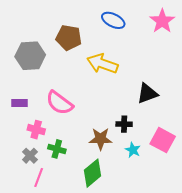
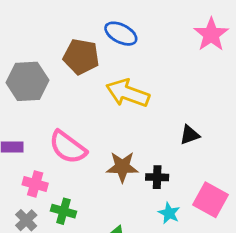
blue ellipse: (113, 20) -> (121, 34), moved
black triangle: (147, 93) -> (190, 135), size x0.7
brown star: (101, 139) -> (122, 167), moved

